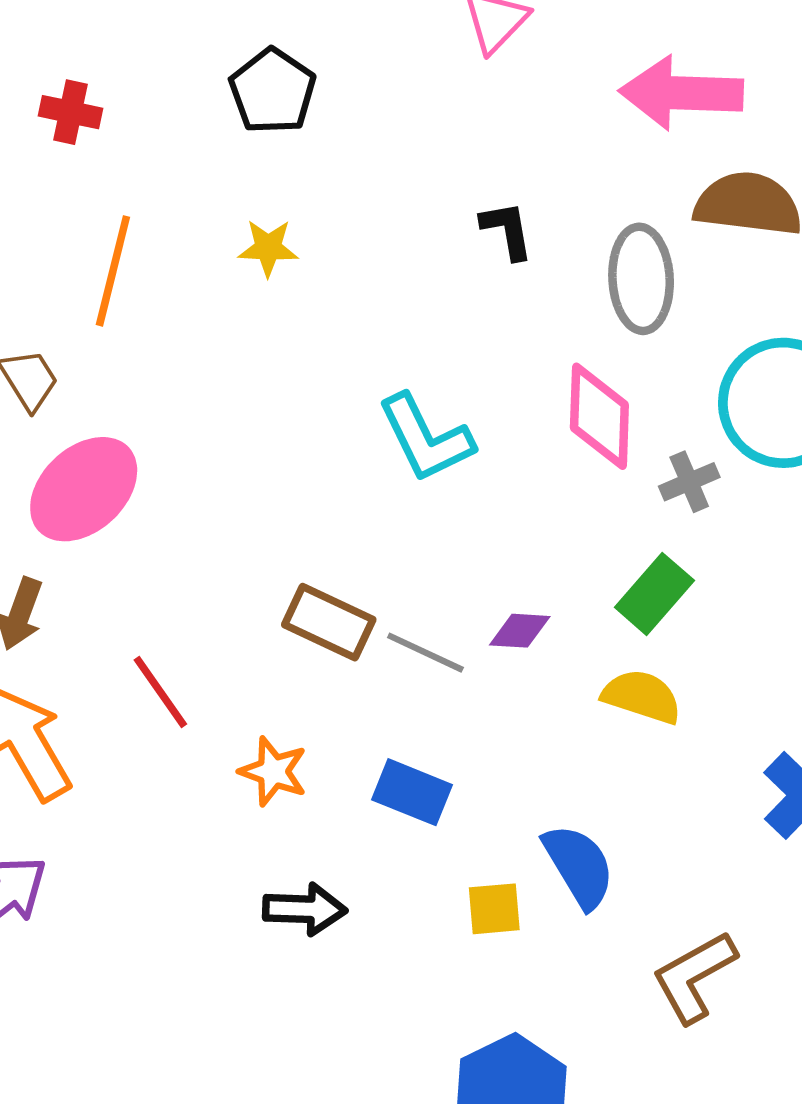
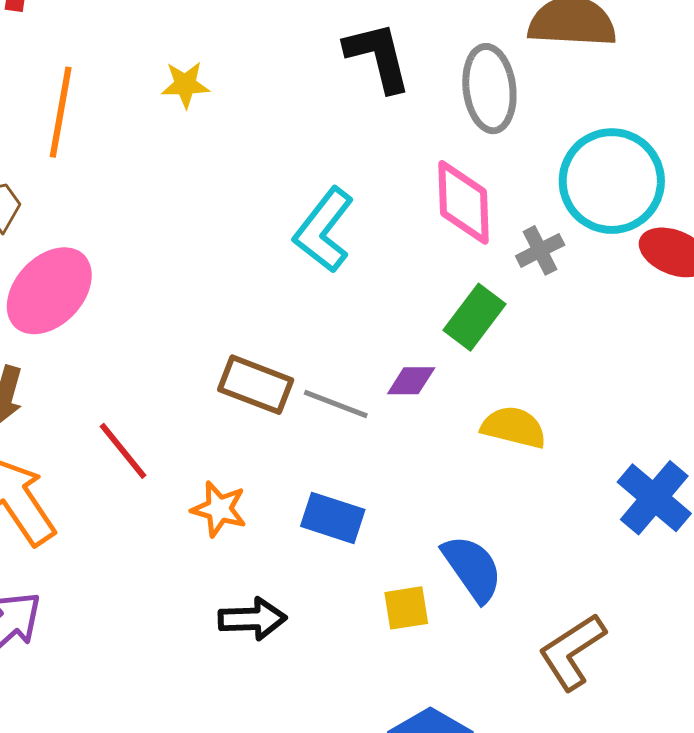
black L-shape: (507, 230) -> (378, 57), size x1.5
cyan L-shape: (426, 438) -> (324, 230), turned 68
green rectangle: (654, 594) -> (474, 317), moved

